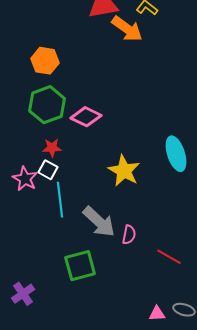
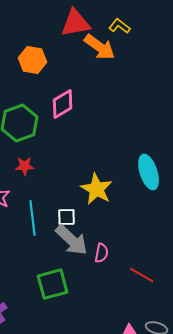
orange hexagon: (45, 61) -> (33, 60), moved
pink diamond: (86, 117) -> (63, 104), moved, turned -56
white square: (48, 170) -> (67, 217), moved, turned -30

